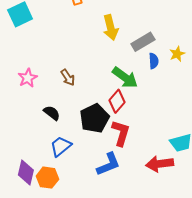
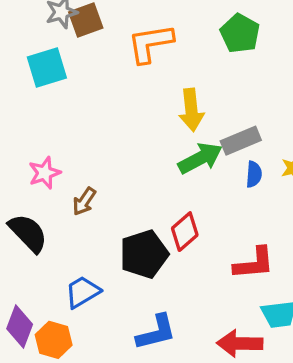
brown arrow: (68, 77) -> (84, 201), moved, turned 60
green arrow: (125, 77) -> (200, 158), moved, turned -72
black semicircle: (52, 113) -> (28, 233), moved, size x1.5
red L-shape: (121, 133) -> (254, 263), moved, turned 60

